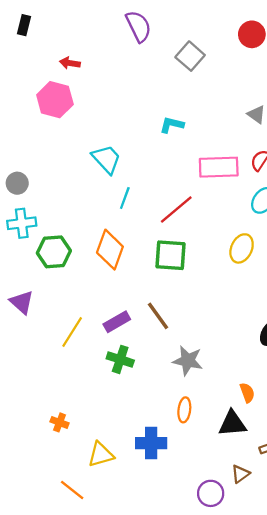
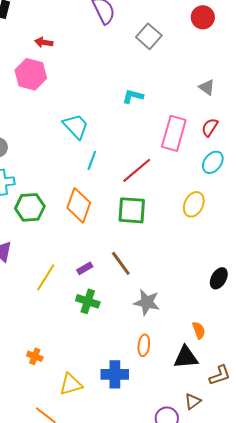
pink rectangle: (219, 167) -> (174, 133), turned -72
purple rectangle: (117, 322) -> (85, 268), size x0.7

